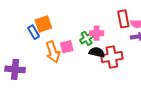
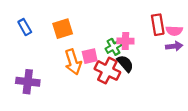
blue rectangle: (34, 32) -> (25, 27), moved
black semicircle: (97, 52) -> (125, 64), turned 35
red cross: (112, 57) -> (107, 71), moved, turned 35

